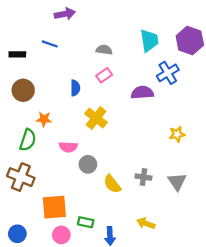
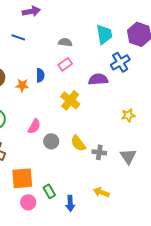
yellow cross: (96, 118) -> (70, 100), moved
orange star: (44, 119) -> (22, 85), moved
pink semicircle: (68, 147) -> (34, 126), turned -63
yellow semicircle: (112, 184) -> (78, 143), moved
green rectangle: (86, 222) -> (49, 191), turned 48

